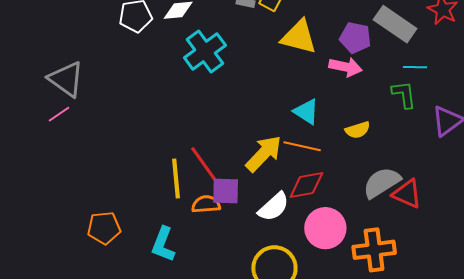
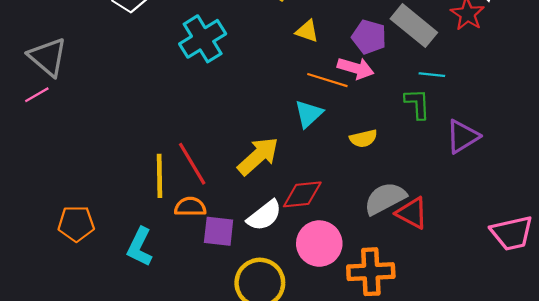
yellow triangle: (299, 37) -> (307, 31), size x0.6
cyan triangle: (306, 112) -> (309, 114), turned 40
orange line: (302, 146) -> (327, 80), moved
purple square: (226, 191) -> (219, 231), moved

